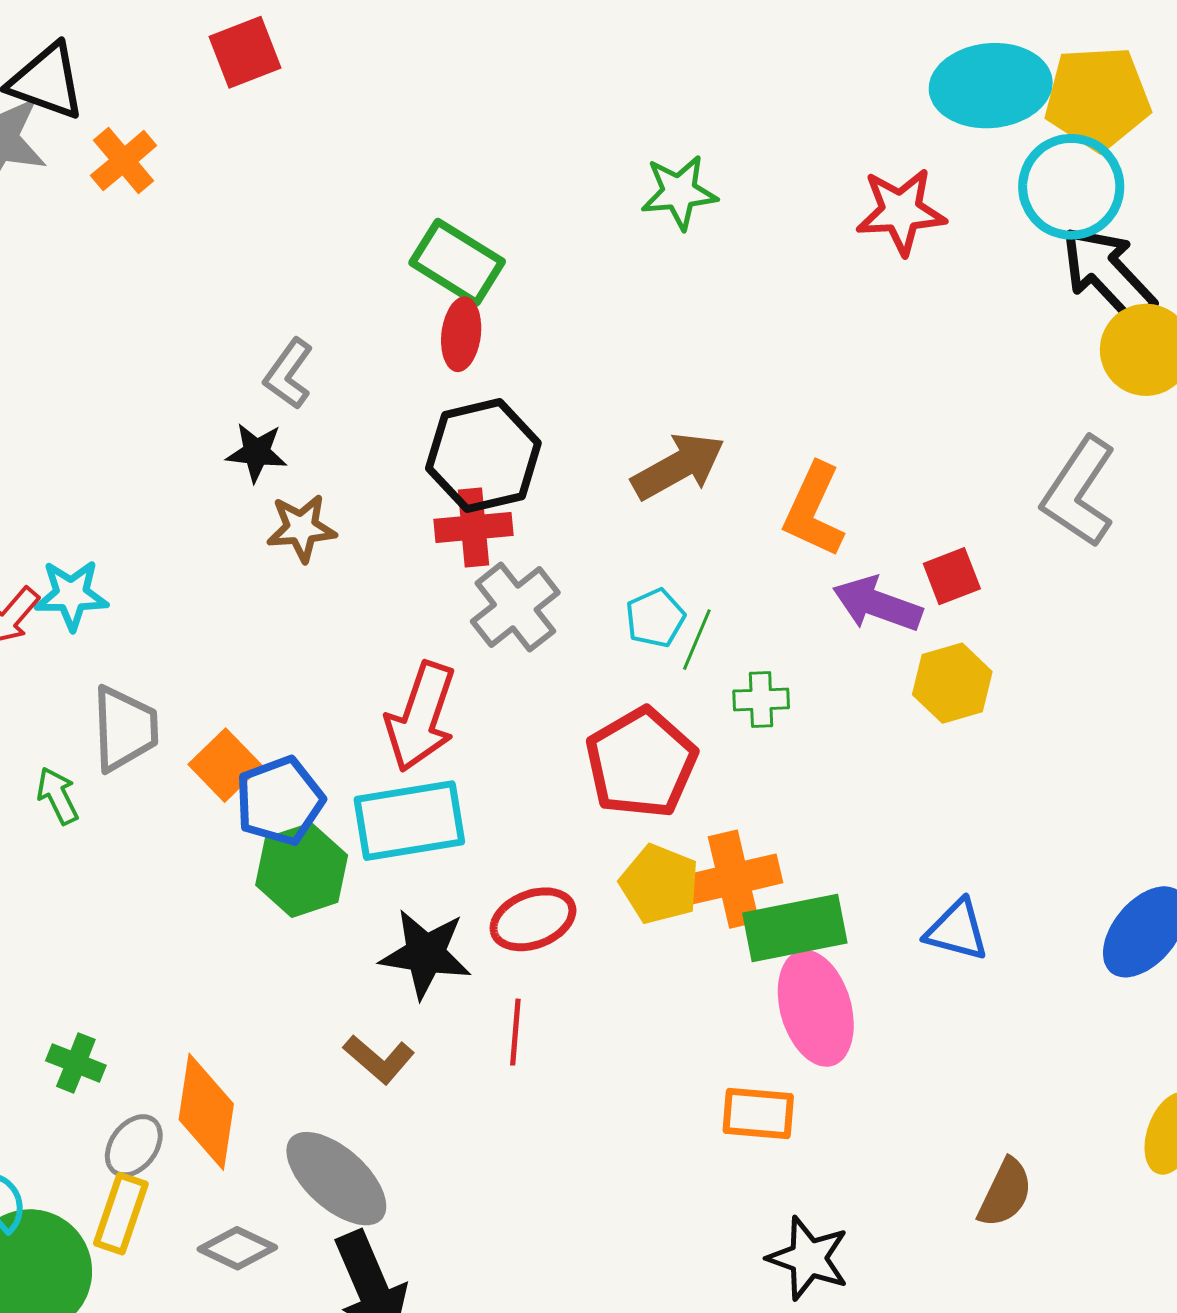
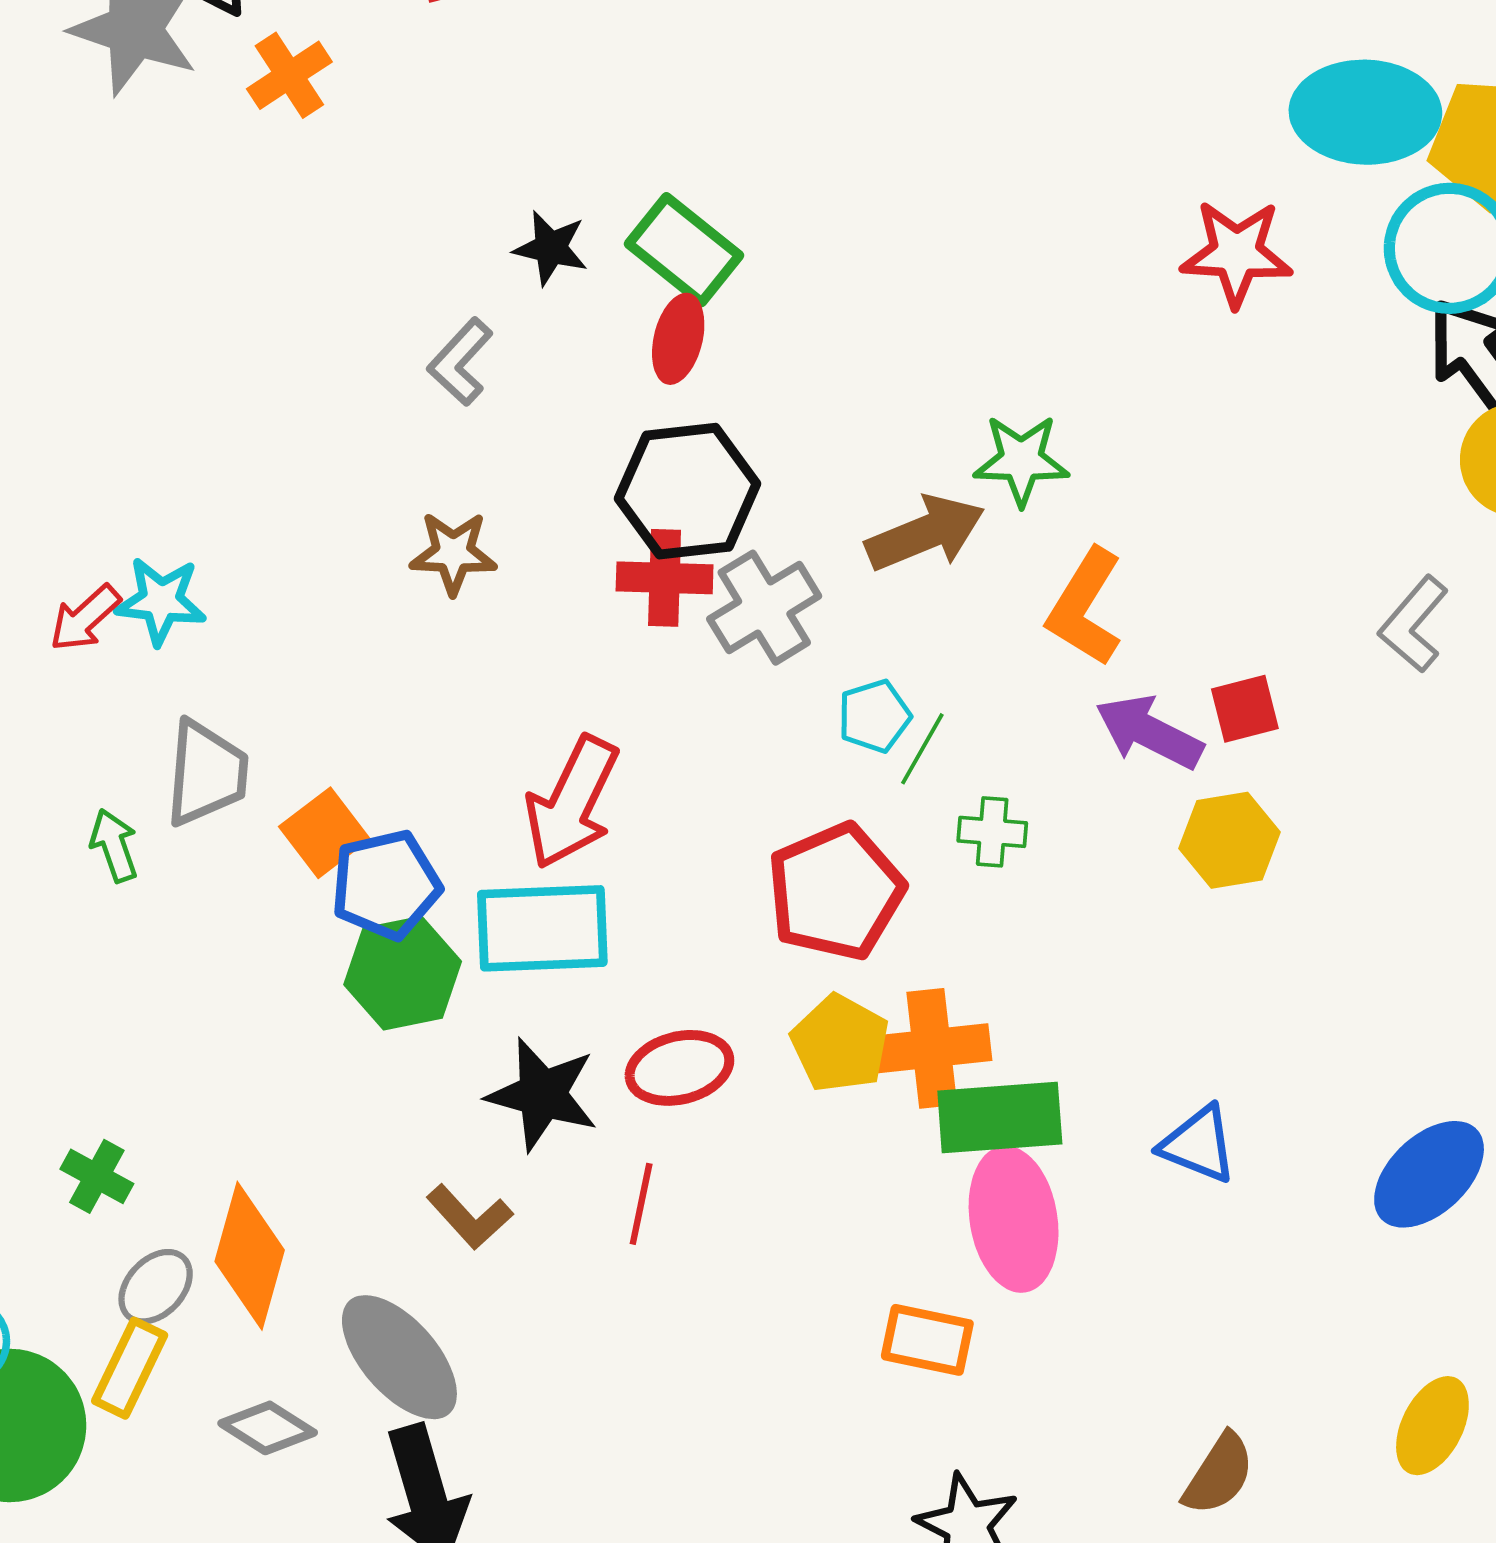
green star: (679, 192) -> (1021, 460), moved
black star: (256, 452) -> (551, 248), moved
gray L-shape: (1079, 492) -> (1414, 624), size x0.7
gray cross: (515, 607) -> (764, 608), moved

